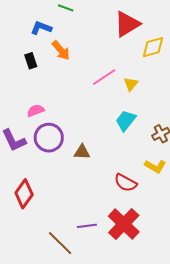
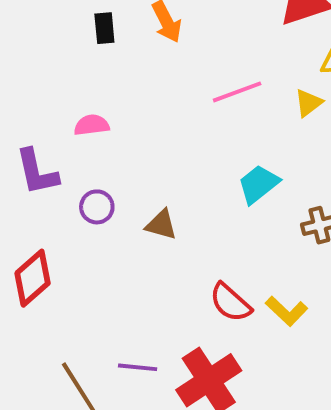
yellow triangle: (131, 84) -> (308, 103), moved
purple circle: (49, 138) -> (97, 207), moved, size x0.6
yellow L-shape: (155, 166) -> (287, 311), moved

